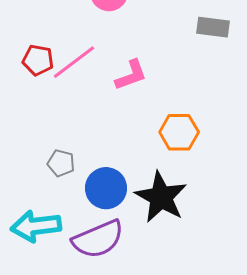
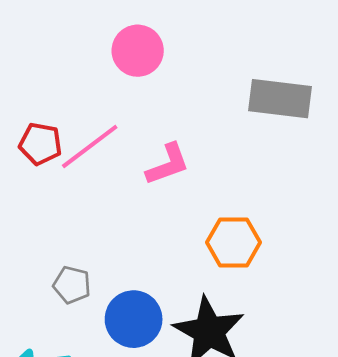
gray rectangle: (213, 27) -> (280, 99), size x1.4

